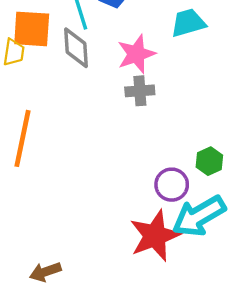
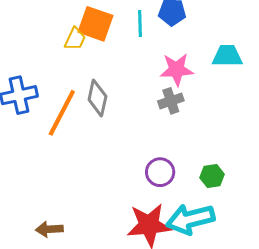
gray diamond: (76, 48) -> (97, 98), moved
gray cross: (140, 91) -> (171, 101), turned -30
purple circle: (172, 185) -> (160, 172), moved

